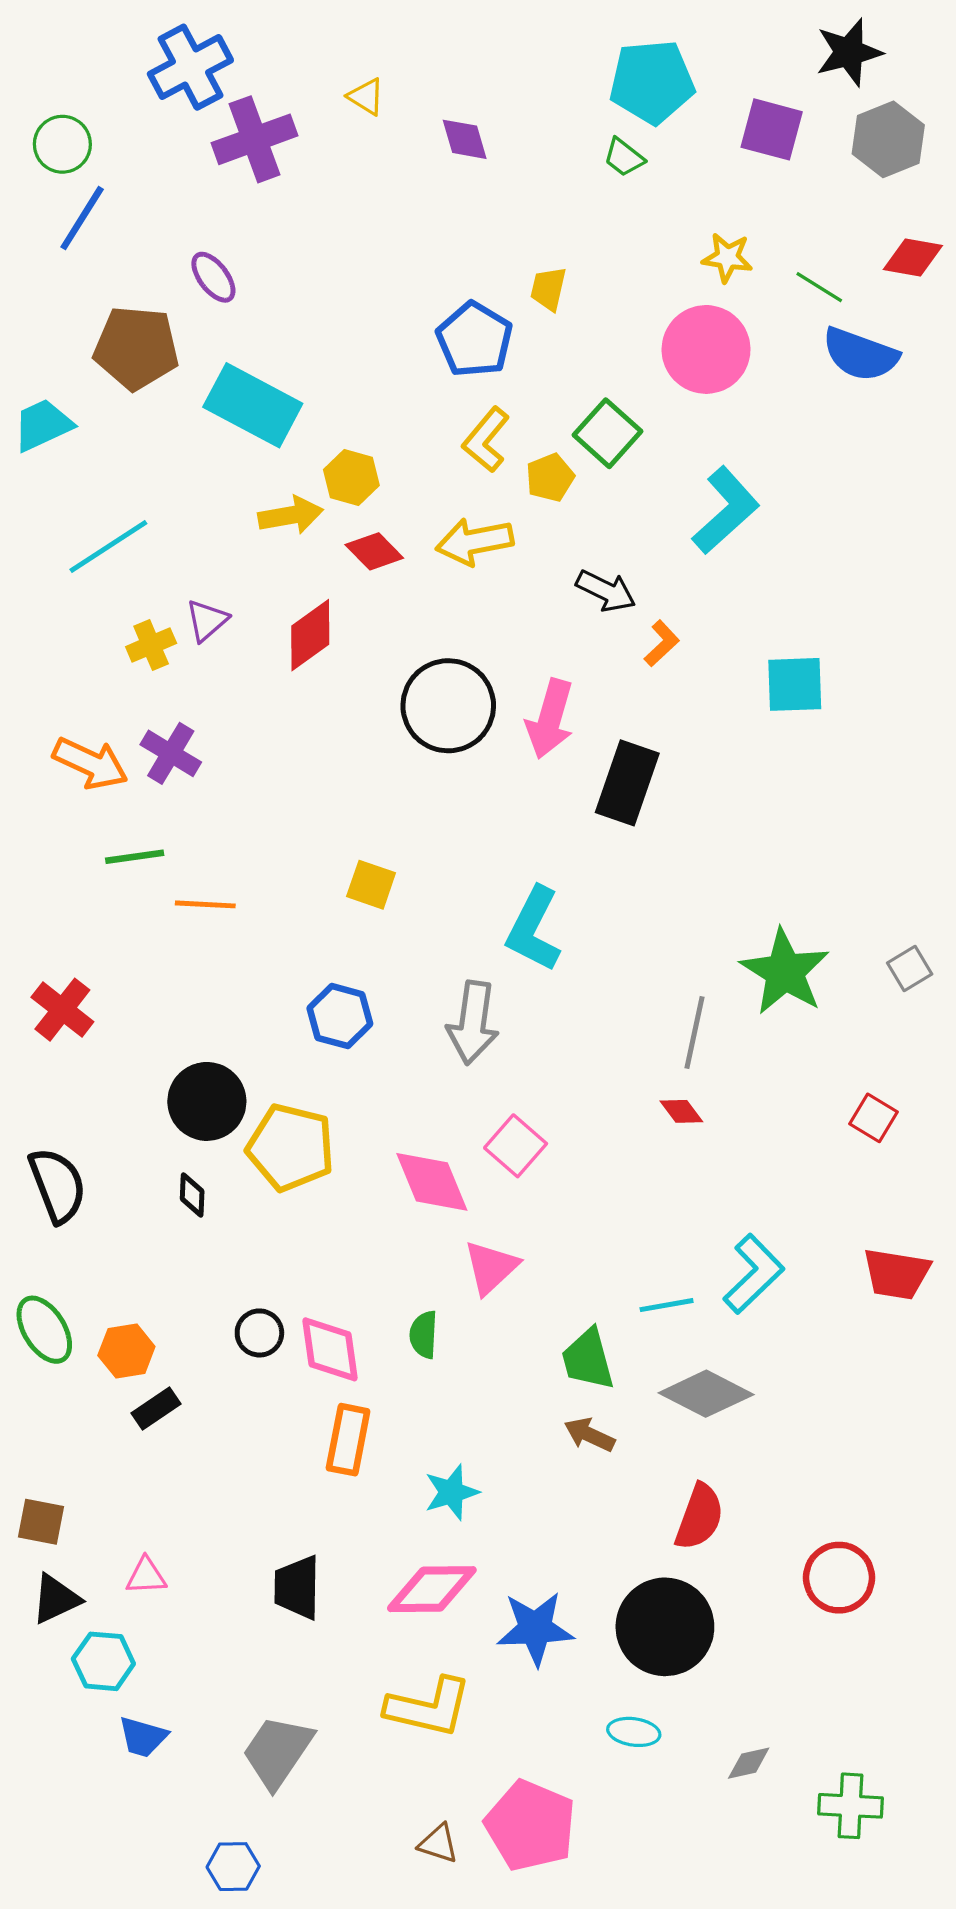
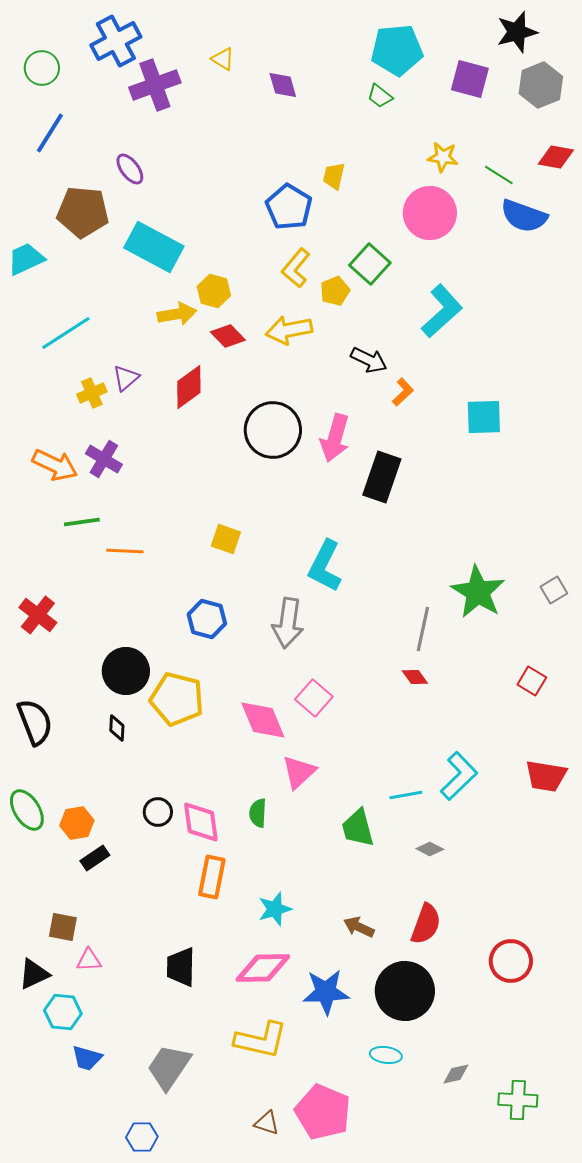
green circle: (62, 144) -> (42, 68), moved
gray diamond: (706, 1394) -> (430, 849), size x0.5
brown arrow: (589, 1435) -> (359, 927), moved
brown square: (41, 1522) -> (63, 927), moved

